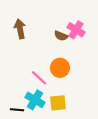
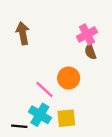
pink cross: (76, 30) -> (87, 34), turned 30
brown semicircle: (61, 36) -> (90, 52), moved, turned 48

